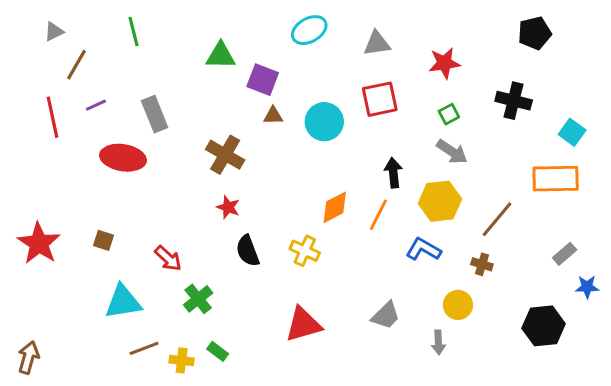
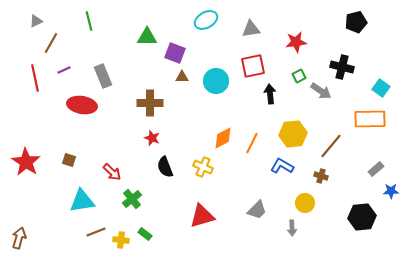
gray arrow: (452, 152) -> (321, 91), moved
brown cross: (225, 155) -> (150, 103), turned -30
black arrow: (393, 173) -> (270, 94), moved

